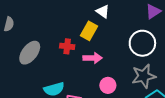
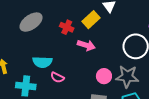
pink circle: (108, 85) -> (104, 76), moved

